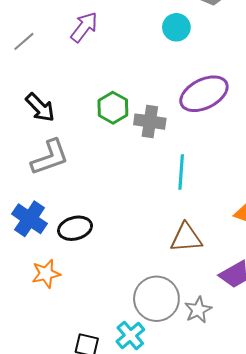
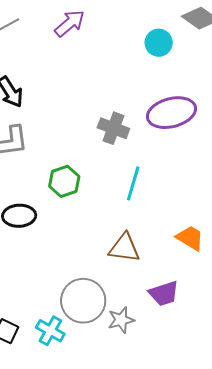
green hexagon: (113, 108) -> (64, 181), moved
cyan cross: (130, 336) -> (50, 331), turned -32

